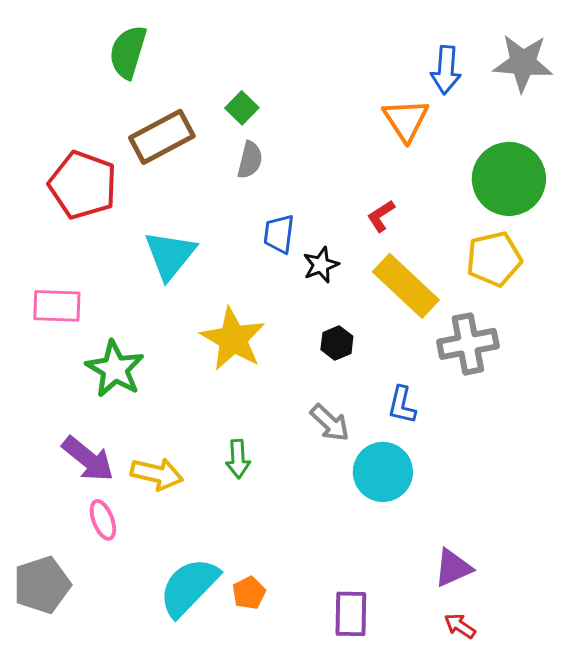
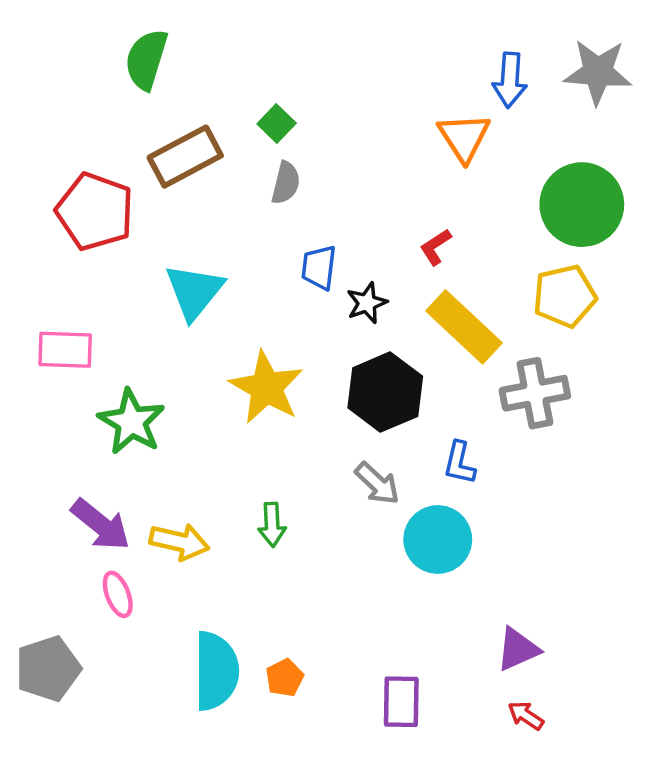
black hexagon: (337, 343) -> (385, 392), size x2.0
cyan semicircle: (189, 587) -> (216, 671), turned 136

